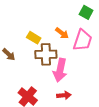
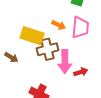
yellow rectangle: (34, 38) -> (32, 36), size x1.6
red arrow: (64, 95) -> (81, 72), moved

